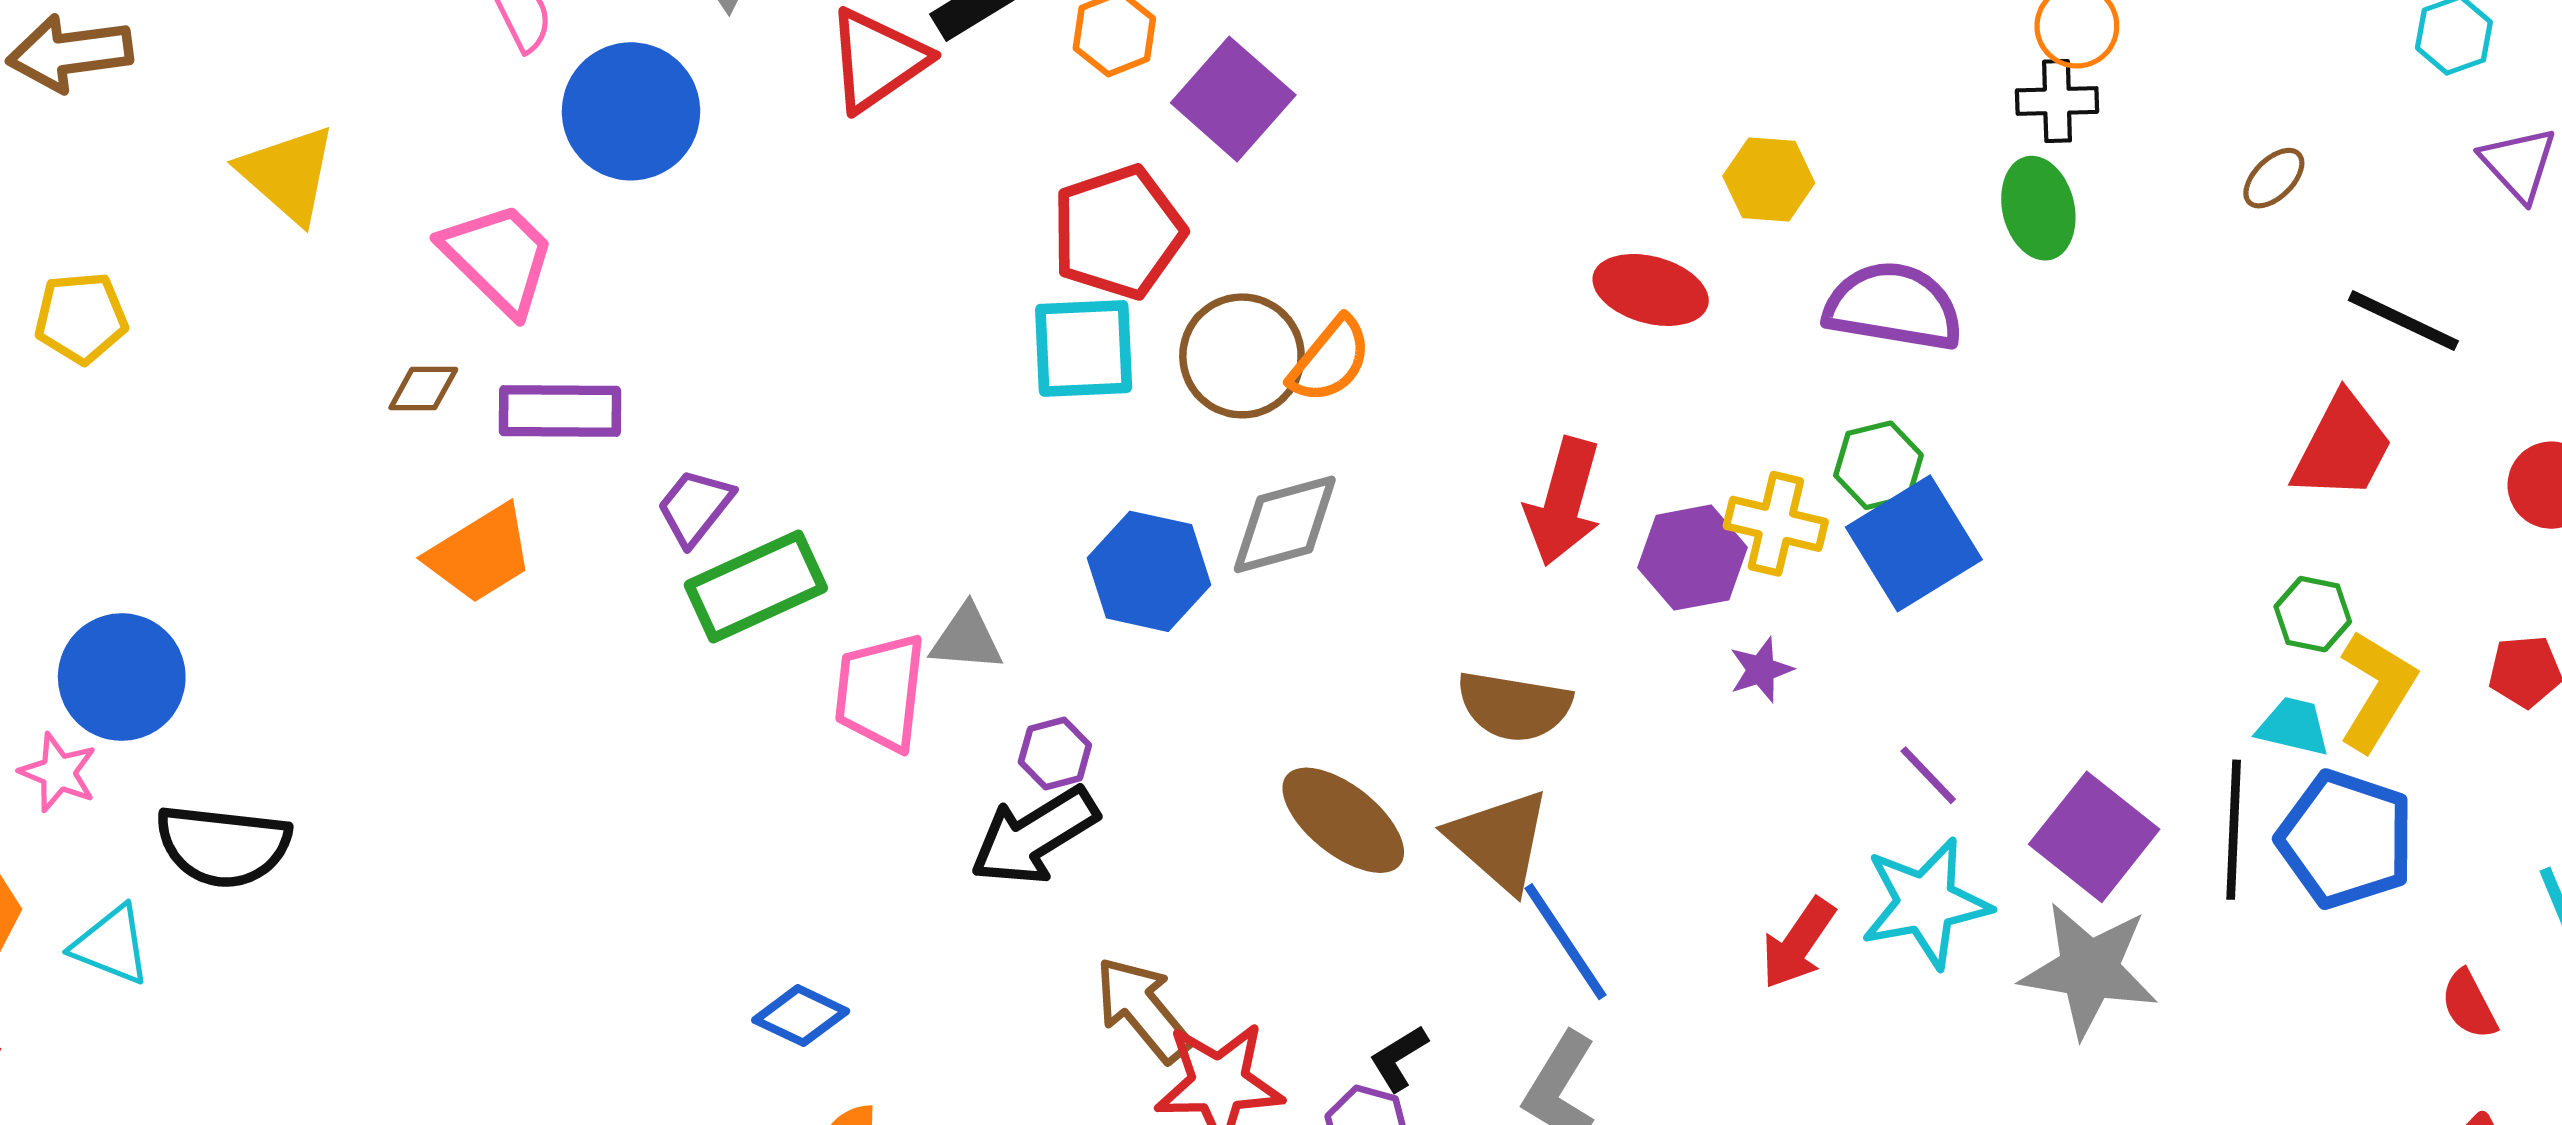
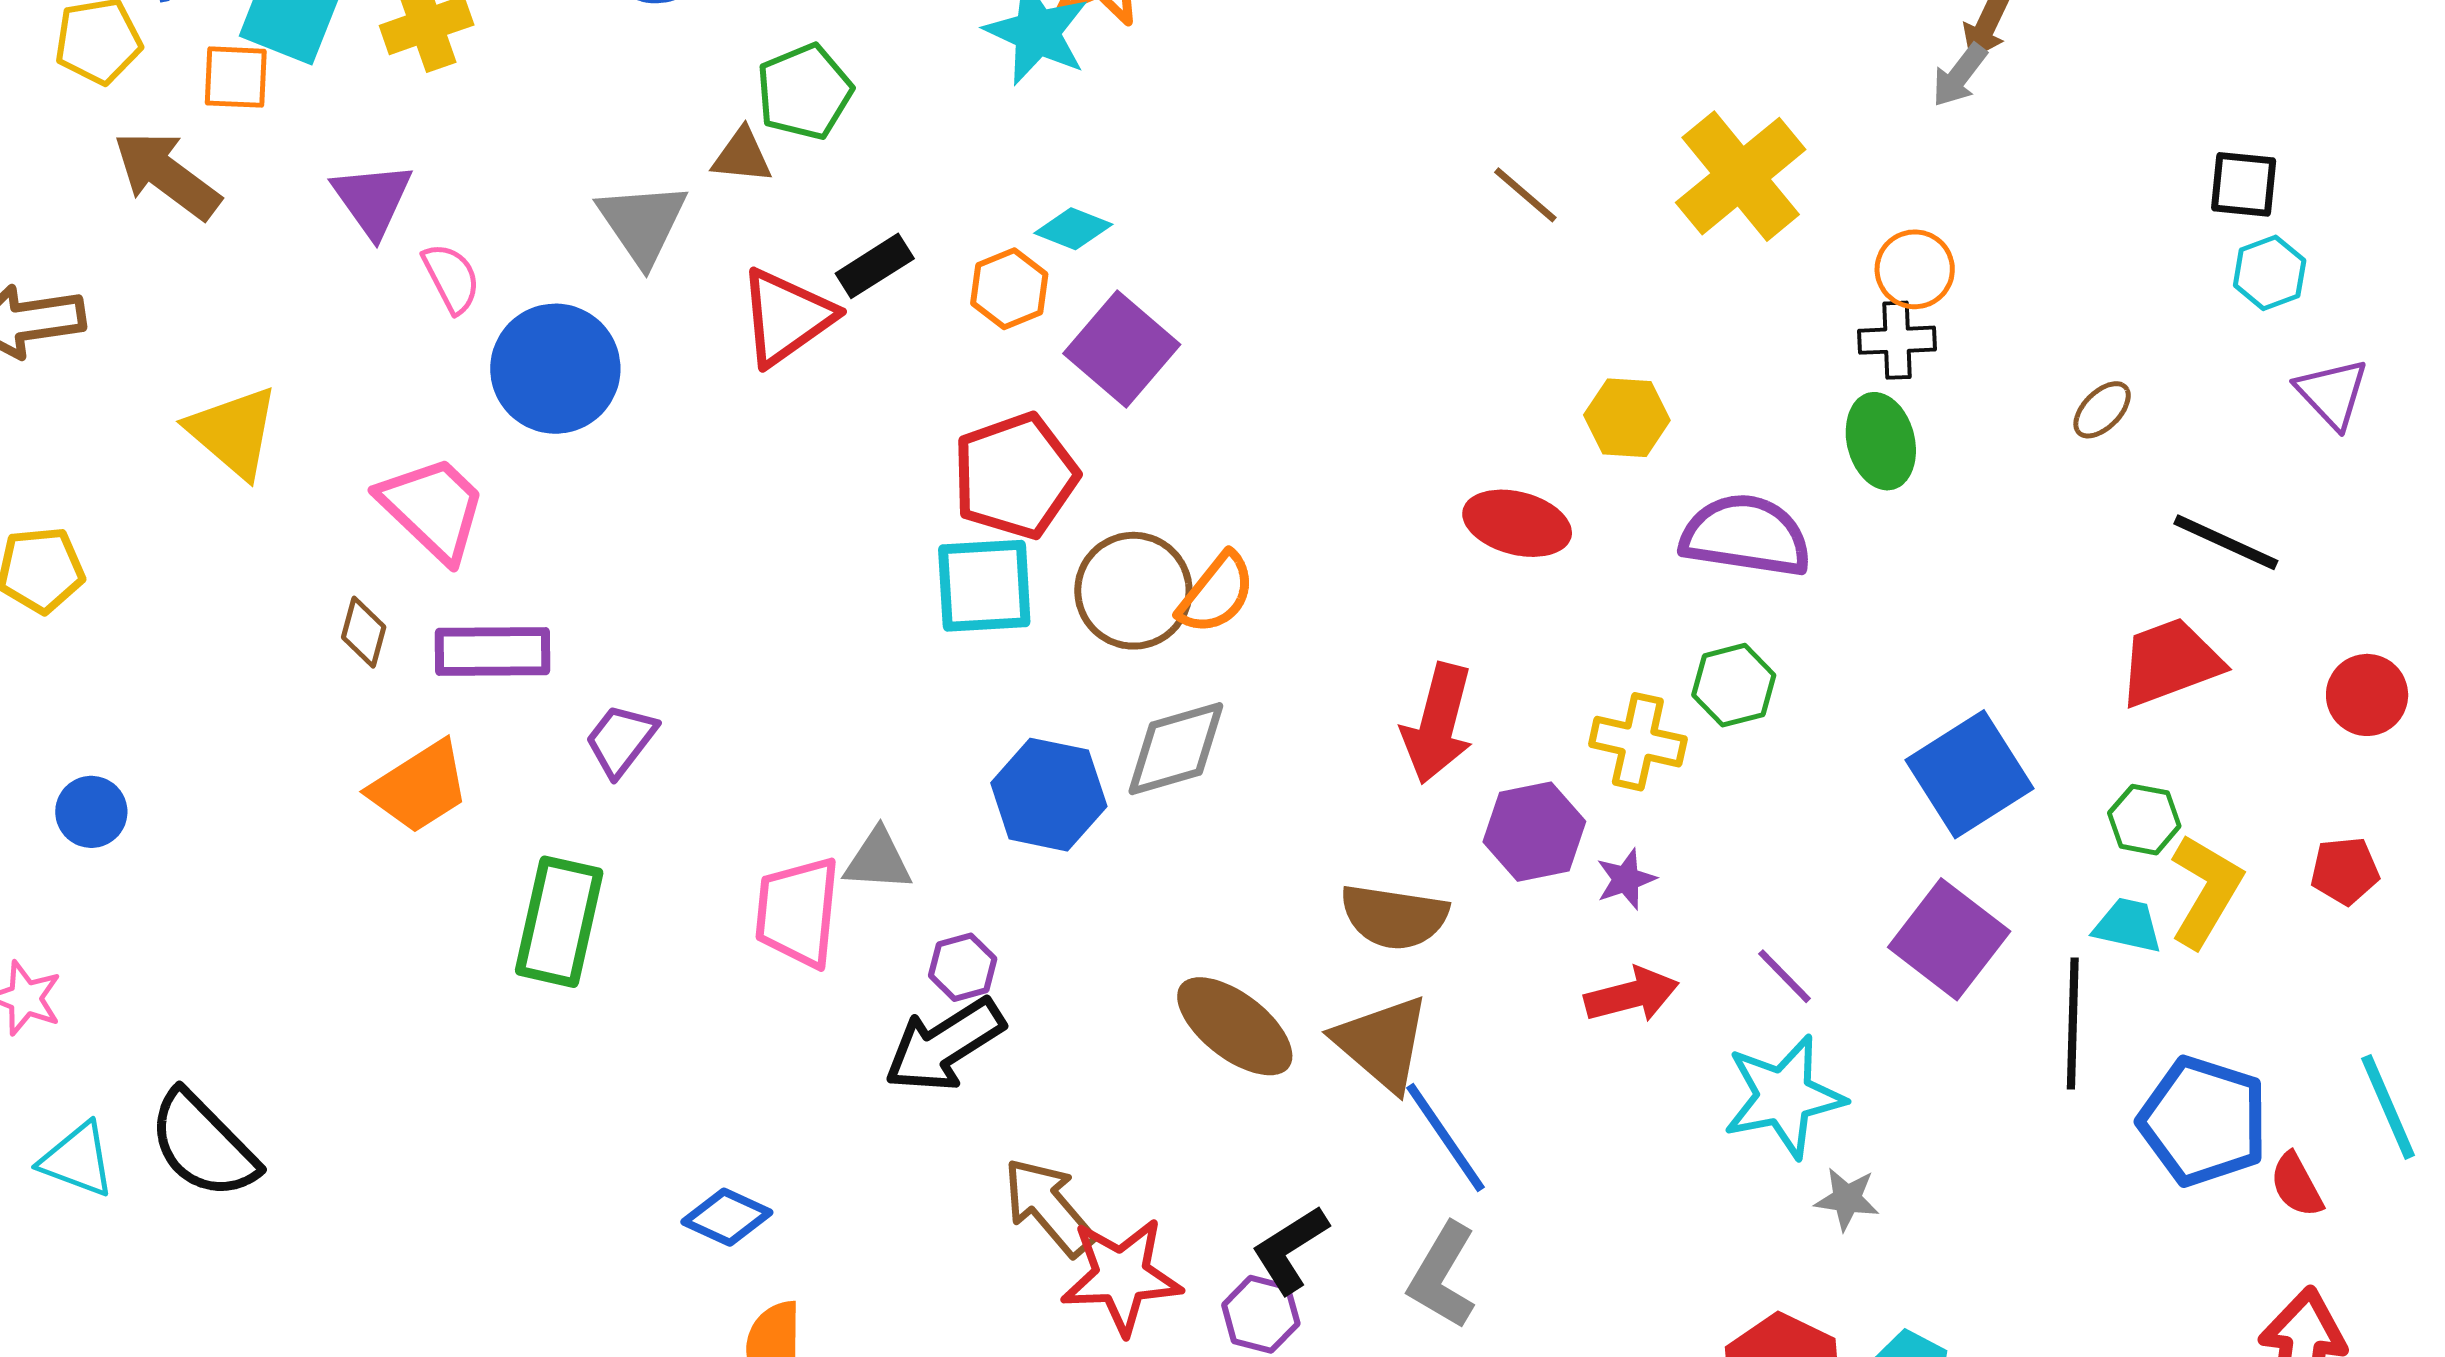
brown diamond: (423, 389) -> (364, 632), turned -74
red trapezoid: (2342, 447) -> (2170, 662), turned -137
blue square: (1914, 543) -> (1969, 774), moved
purple hexagon: (1693, 558) -> (1534, 832), moved
green rectangle: (756, 586) -> (559, 922), moved, turned -52
blue circle: (122, 677) -> (91, 812), moved, size x0.6
purple square: (2094, 837) -> (1949, 939), moved
blue pentagon: (2346, 839) -> (2203, 1121), moved
black semicircle: (223, 846) -> (203, 1145), moved, turned 40
red arrow: (1798, 943) -> (1632, 995), moved, turned -138
gray star: (2089, 970) -> (1847, 1199), moved, size x0.5
black L-shape: (1399, 1058) -> (1290, 1249), size x1.4

